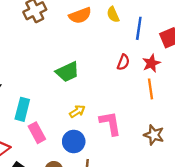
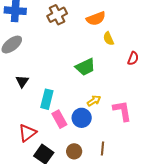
yellow semicircle: (113, 15) -> (108, 39), moved
blue circle: (74, 141) -> (82, 118), moved

